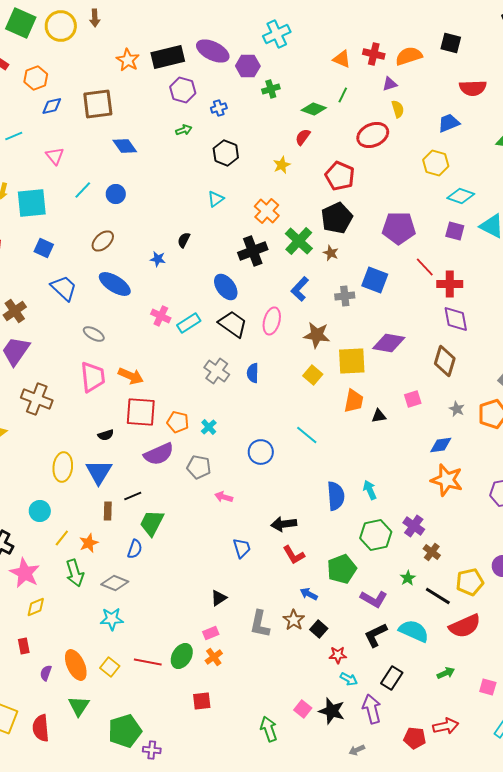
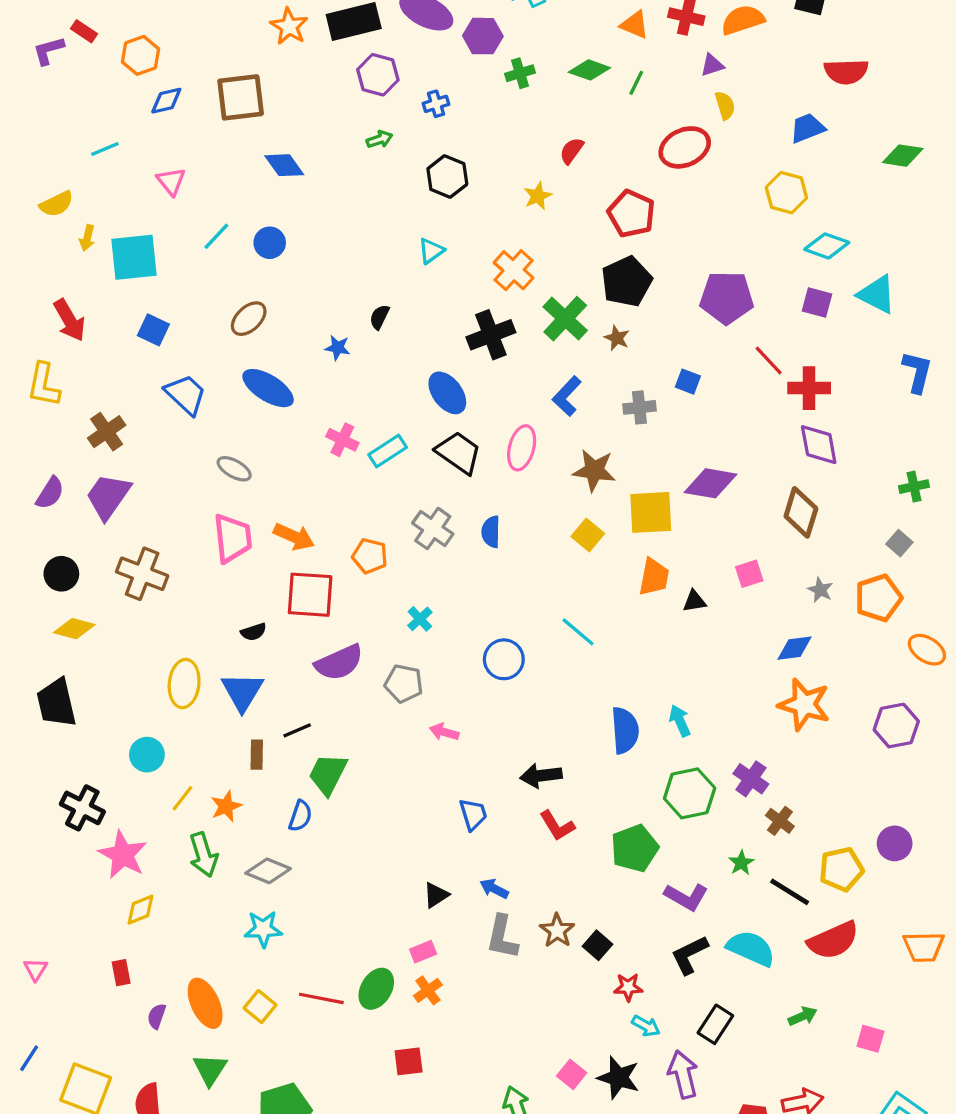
green diamond: (314, 109) -> (589, 70), moved
blue square: (375, 280) -> (688, 382), size x0.6
orange pentagon: (178, 422) -> (370, 556), moved
blue arrow: (309, 594) -> (494, 889), moved

